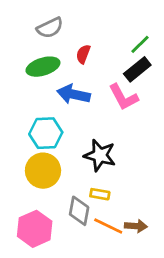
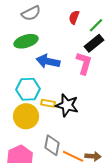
red semicircle: (83, 54) -> (74, 17), moved
pink L-shape: (123, 97) -> (84, 63), turned -135
yellow rectangle: (100, 194) -> (48, 103), moved

